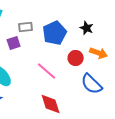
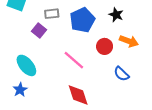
purple square: (14, 43) -> (39, 31), turned -32
blue semicircle: (92, 84) -> (121, 74), size x0.7

